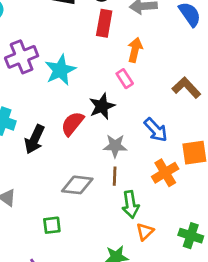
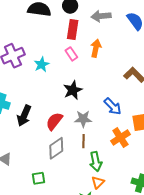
cyan star: (60, 70) -> (42, 65), size x0.7
pink rectangle: (125, 79) -> (71, 54), moved
red semicircle: (72, 124) -> (54, 121), moved
gray diamond: (77, 185) -> (56, 148), turned -40
orange triangle: (145, 232) -> (98, 182), moved

